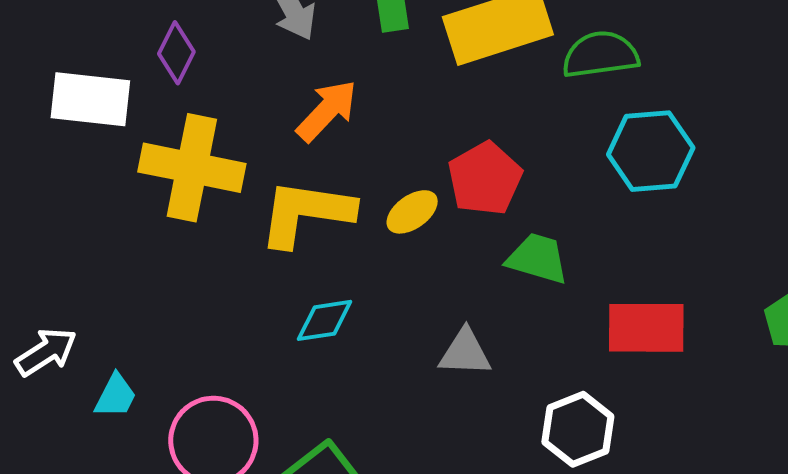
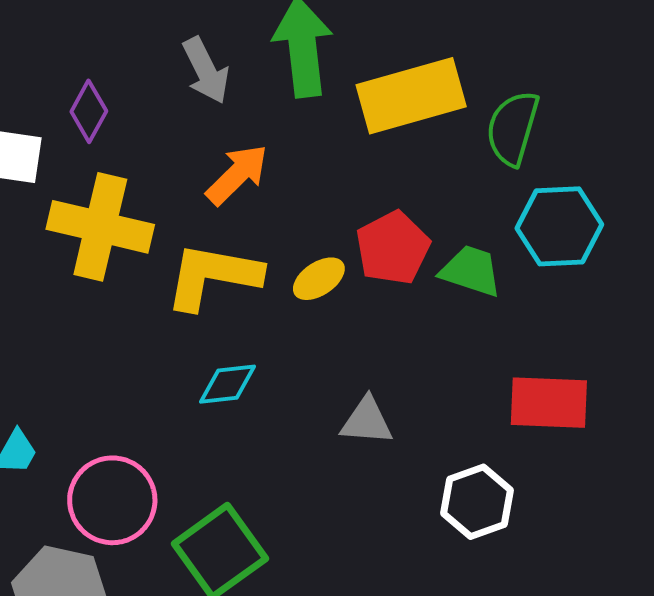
green semicircle: (600, 55) -> (513, 128), turned -68
green trapezoid: (538, 258) -> (471, 271), moved

